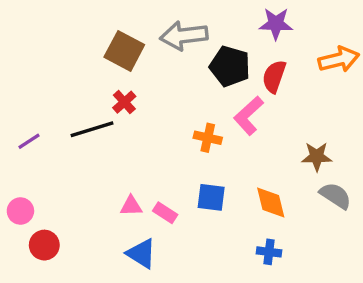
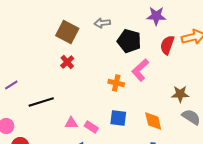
gray arrow: (184, 36) -> (102, 23), size x0.6
red semicircle: (274, 76) -> (167, 45), moved
black line: (92, 129) -> (41, 102), moved

